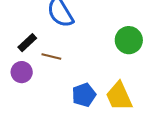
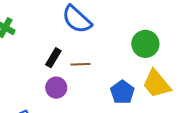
green circle: (129, 40) -> (145, 44), moved

